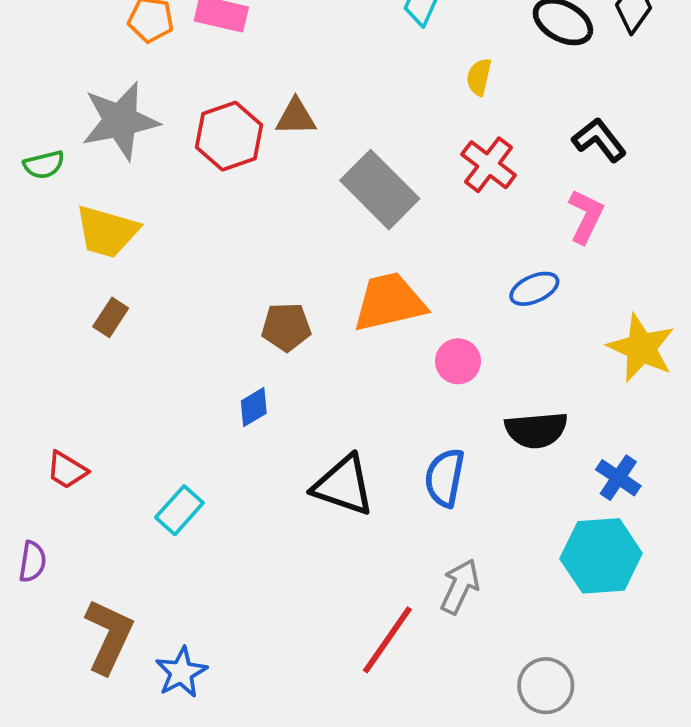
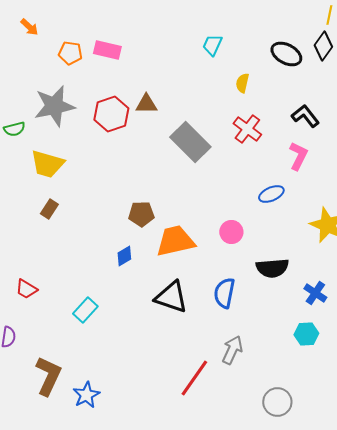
orange trapezoid: (389, 302) -> (175, 241), moved
cyan hexagon: (601, 556) -> (306, 334), size x0.6

